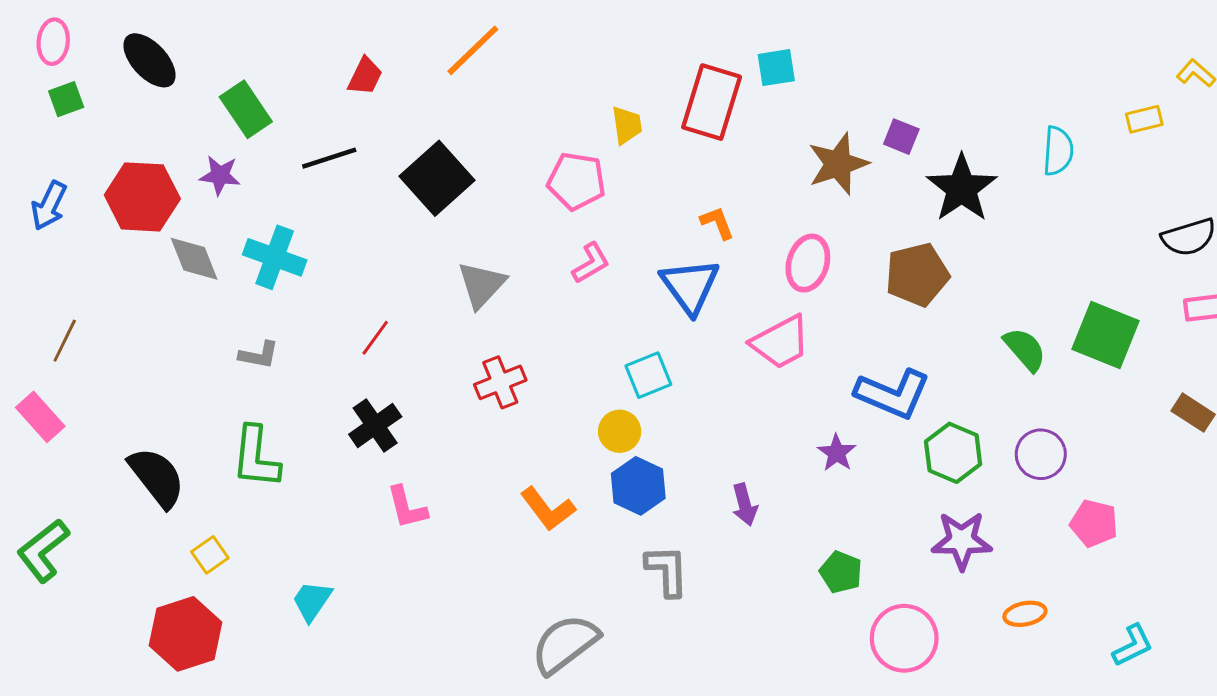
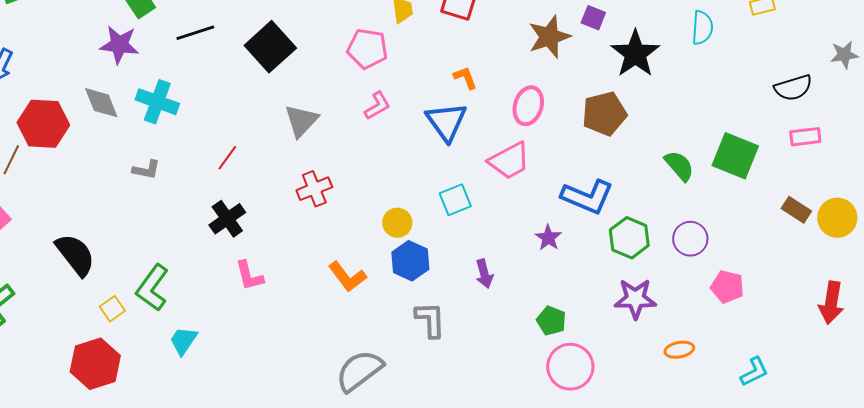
purple star: (220, 175) -> (119, 45), size x1.4
red hexagon: (142, 197) -> (43, 124), moved
cyan square: (648, 375) -> (455, 200), moved
green L-shape: (256, 457) -> (152, 288), moved, turned 30
pink circle: (904, 638) -> (570, 367), moved

